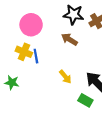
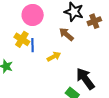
yellow arrow: (65, 77) -> (54, 57), moved, turned -88

